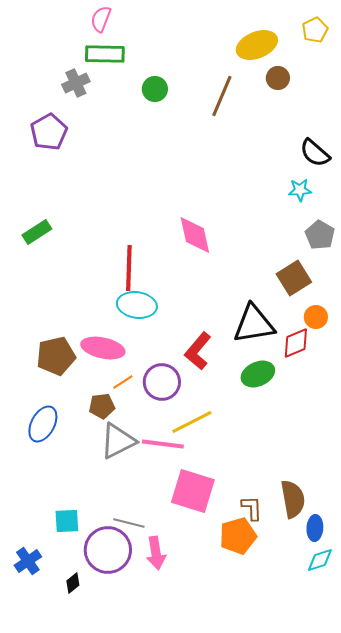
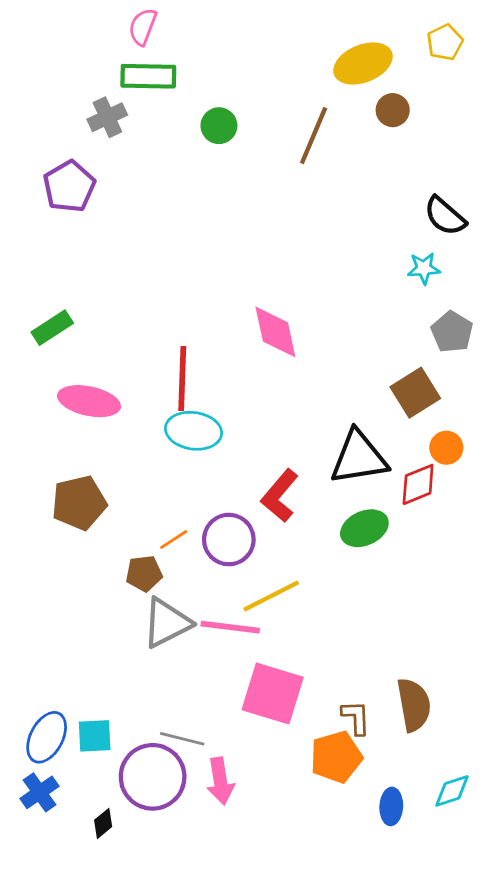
pink ellipse: (103, 348) -> (89, 401), moved
blue ellipse: (43, 424) -> (47, 737), moved
blue ellipse: (315, 528) -> (391, 806), moved

